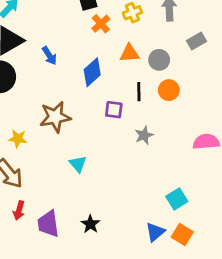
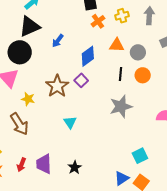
blue arrow: (49, 56) -> (58, 41), turned 64
purple square: (114, 110) -> (81, 80), moved, turned 32
brown star: (55, 117) -> (57, 86), turned -30
gray star: (144, 135) -> (121, 106), size x1.6
red arrow: (19, 211) -> (21, 165), moved

